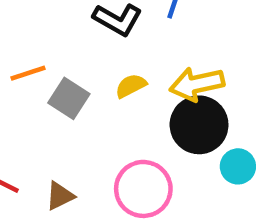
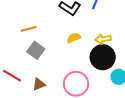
yellow arrow: (197, 84) -> (103, 39), size x0.7
gray square: (69, 98) -> (36, 50), moved

